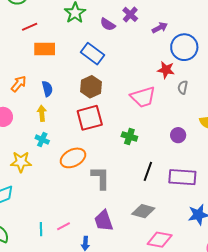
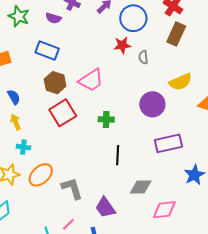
pink trapezoid: (143, 97) -> (91, 80), moved
purple circle: (178, 135) -> (152, 104), size x1.6
orange ellipse: (73, 158) -> (41, 175), moved
black line: (148, 171) -> (118, 155), moved
gray L-shape: (101, 178) -> (72, 188), moved

